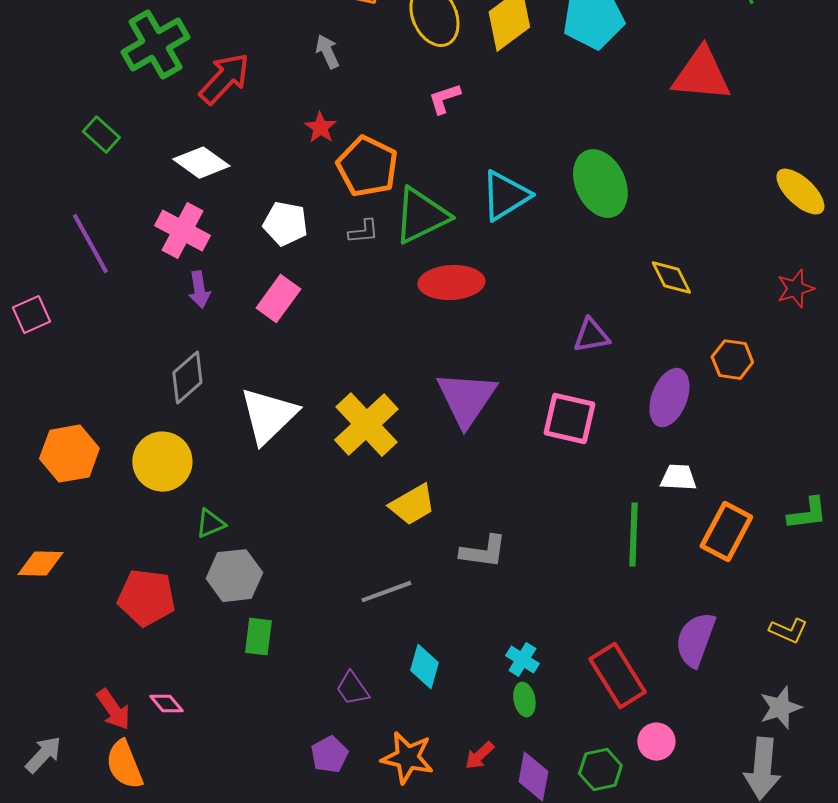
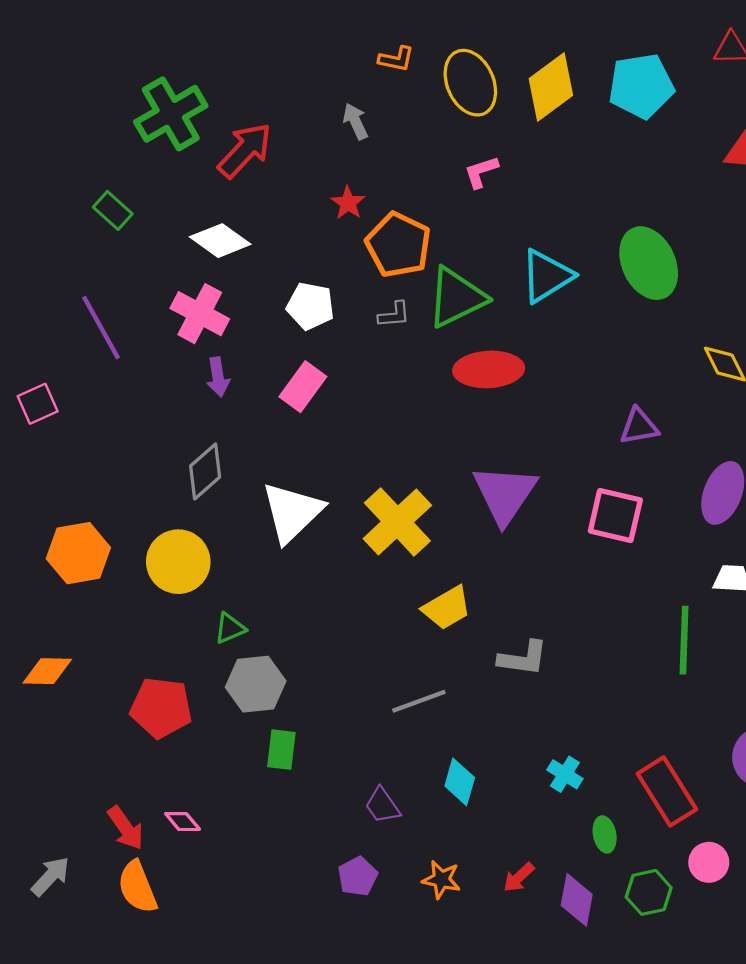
green ellipse: (524, 700) -> (605, 834), moved
orange star: (407, 758) -> (441, 880), size x0.7

